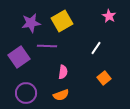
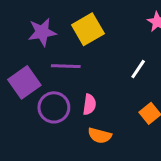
purple circle: (26, 93) -> (54, 107), moved
orange semicircle: (61, 95) -> (100, 136), moved, turned 35

